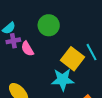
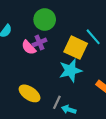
purple cross: (13, 41) -> (39, 42), moved

